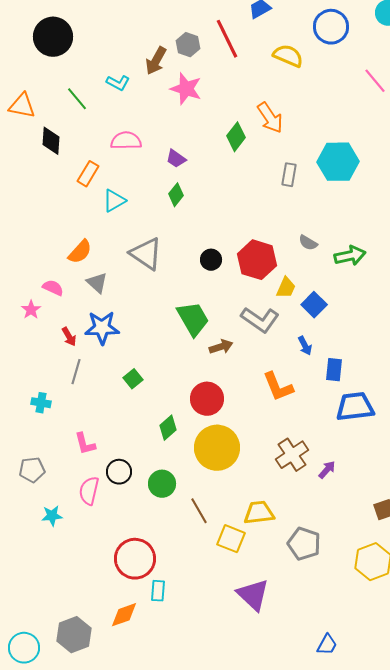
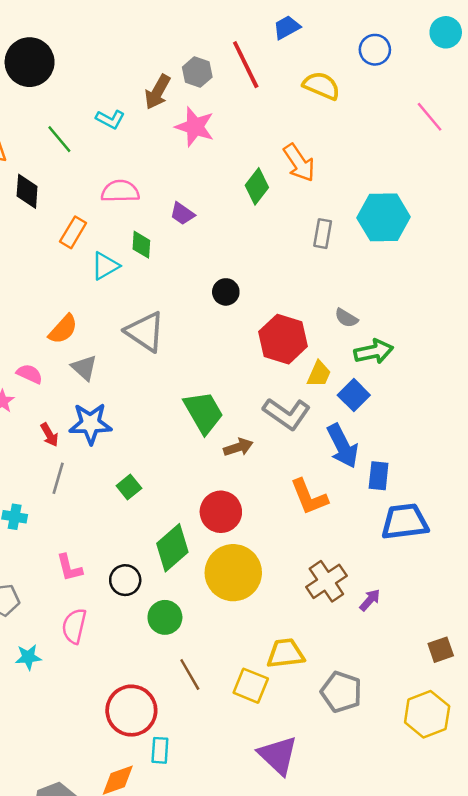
blue circle: (331, 27) -> (375, 50), size x0.7
green diamond: (176, 195) -> (141, 245), moved, turned -35
green arrow: (350, 256) -> (374, 352), moved
black circle: (211, 260) -> (226, 292), moved
blue arrow: (305, 346) -> (343, 446), size x1.8
green diamond: (168, 428) -> (172, 548), size x1.5
black circle: (119, 472) -> (125, 580), moved
brown line: (199, 511) -> (190, 675), moved

